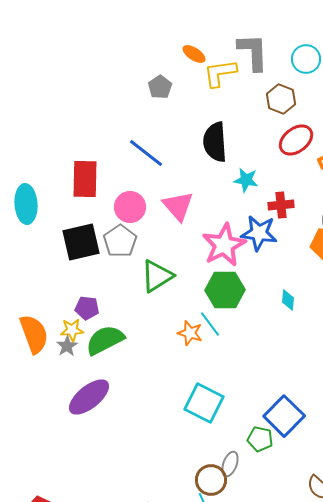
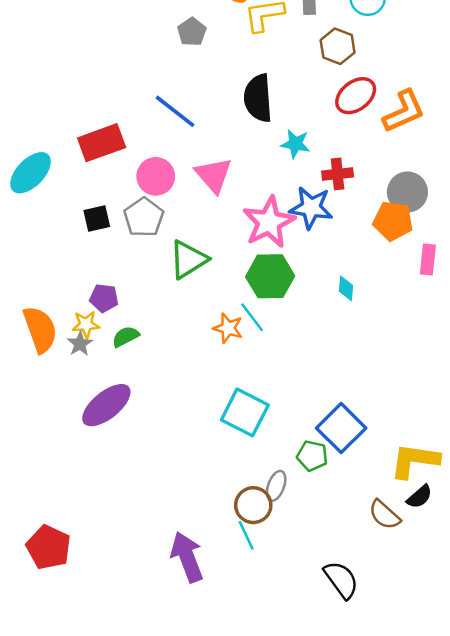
red rectangle: (85, 179) -> (102, 143), turned 69
cyan ellipse: (26, 204) -> (30, 173), turned 48
black square: (81, 242) -> (97, 219), size x0.6
green semicircle: (105, 340) -> (126, 337), size x0.6

